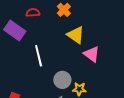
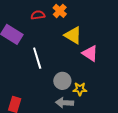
red semicircle: (33, 13) -> (38, 15), moved

